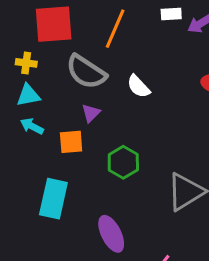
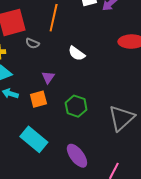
gray semicircle: (86, 72) -> (32, 43), moved, size x0.5
cyan rectangle: (53, 199) -> (34, 139), turned -52

